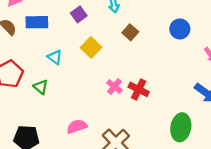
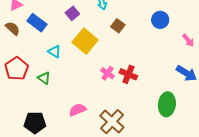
blue rectangle: (37, 22) -> (37, 23), turned 42
yellow square: (91, 47) -> (85, 41), size x1.4

